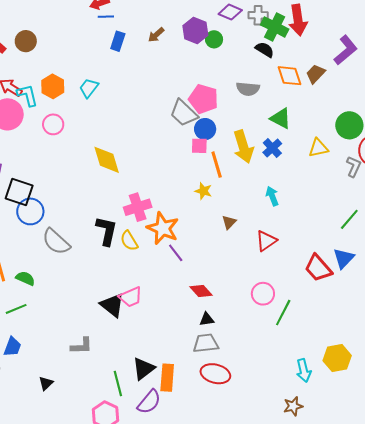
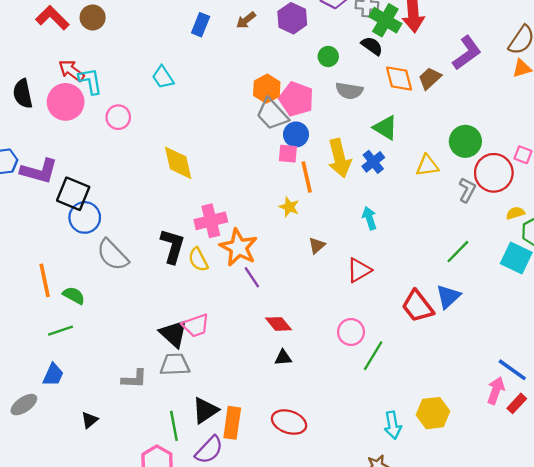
green circle: (214, 39) -> (328, 56), moved
orange hexagon: (53, 86) -> (267, 89), moved
cyan trapezoid: (89, 88) -> (163, 77), turned -75
gray trapezoid: (206, 343) -> (175, 365), moved

